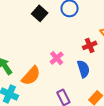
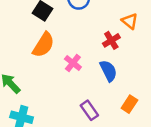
orange semicircle: (31, 76) -> (43, 45), moved

